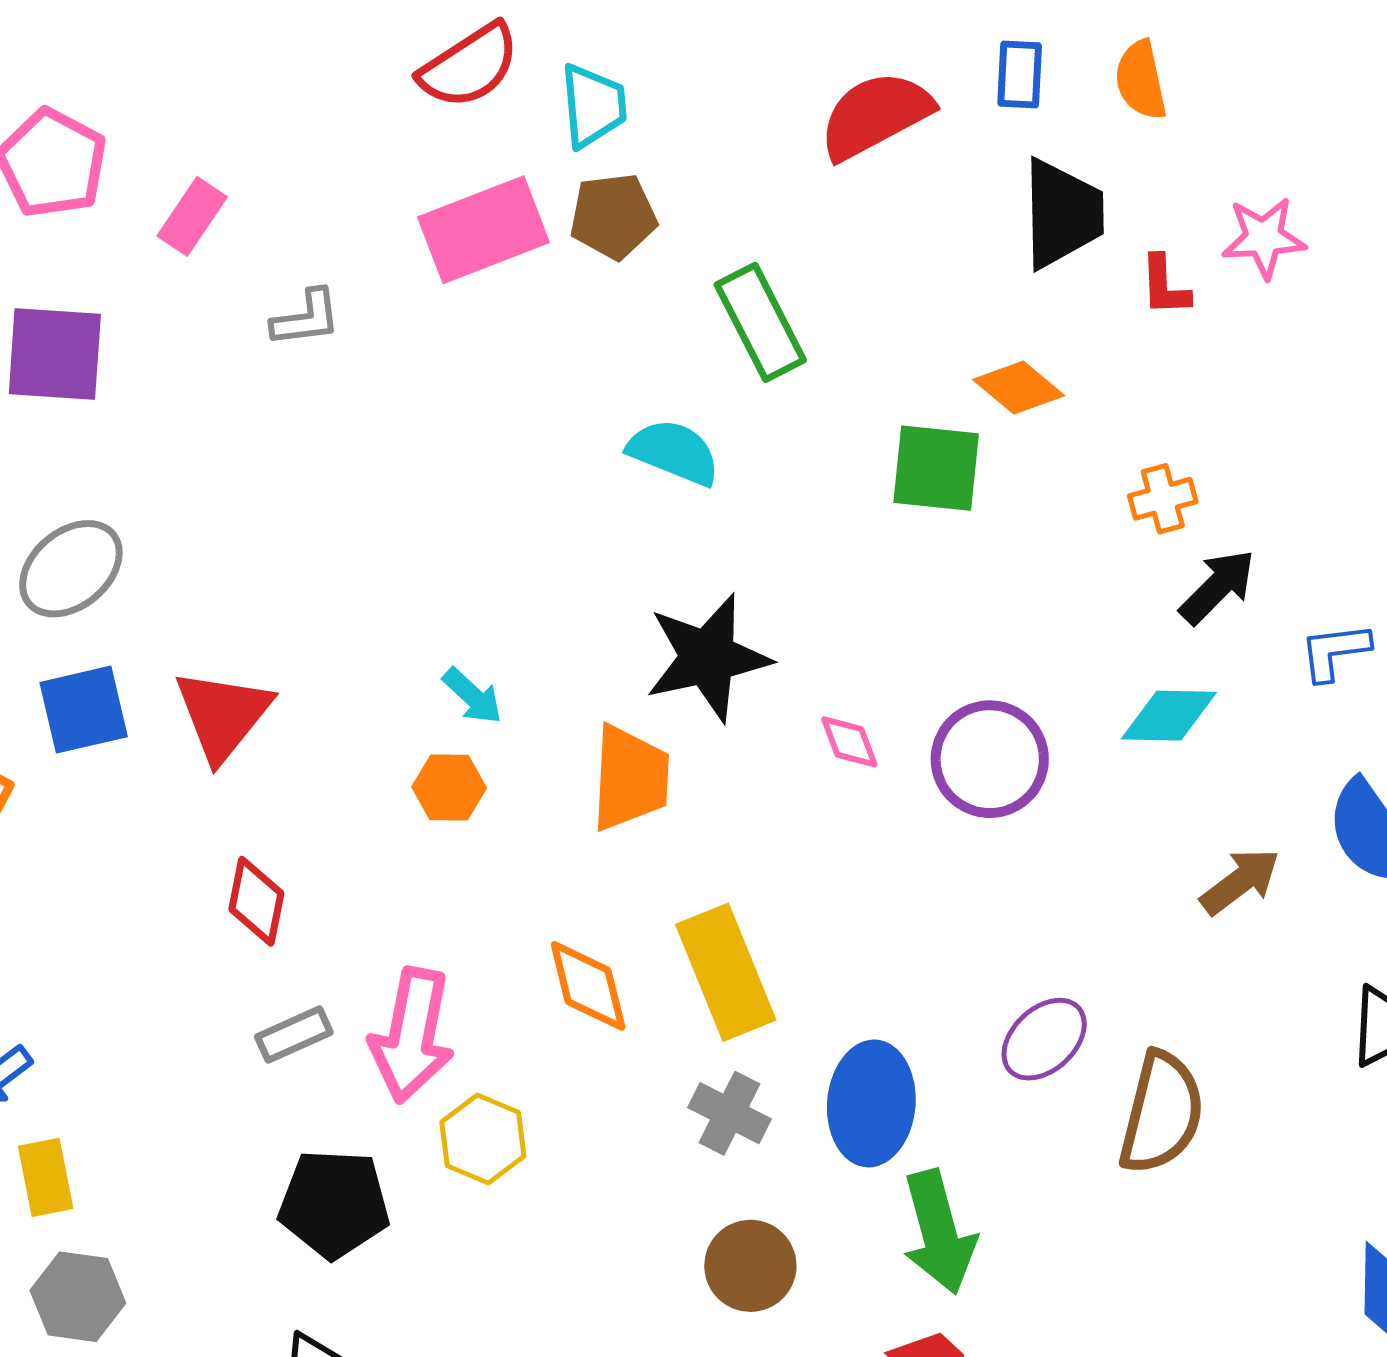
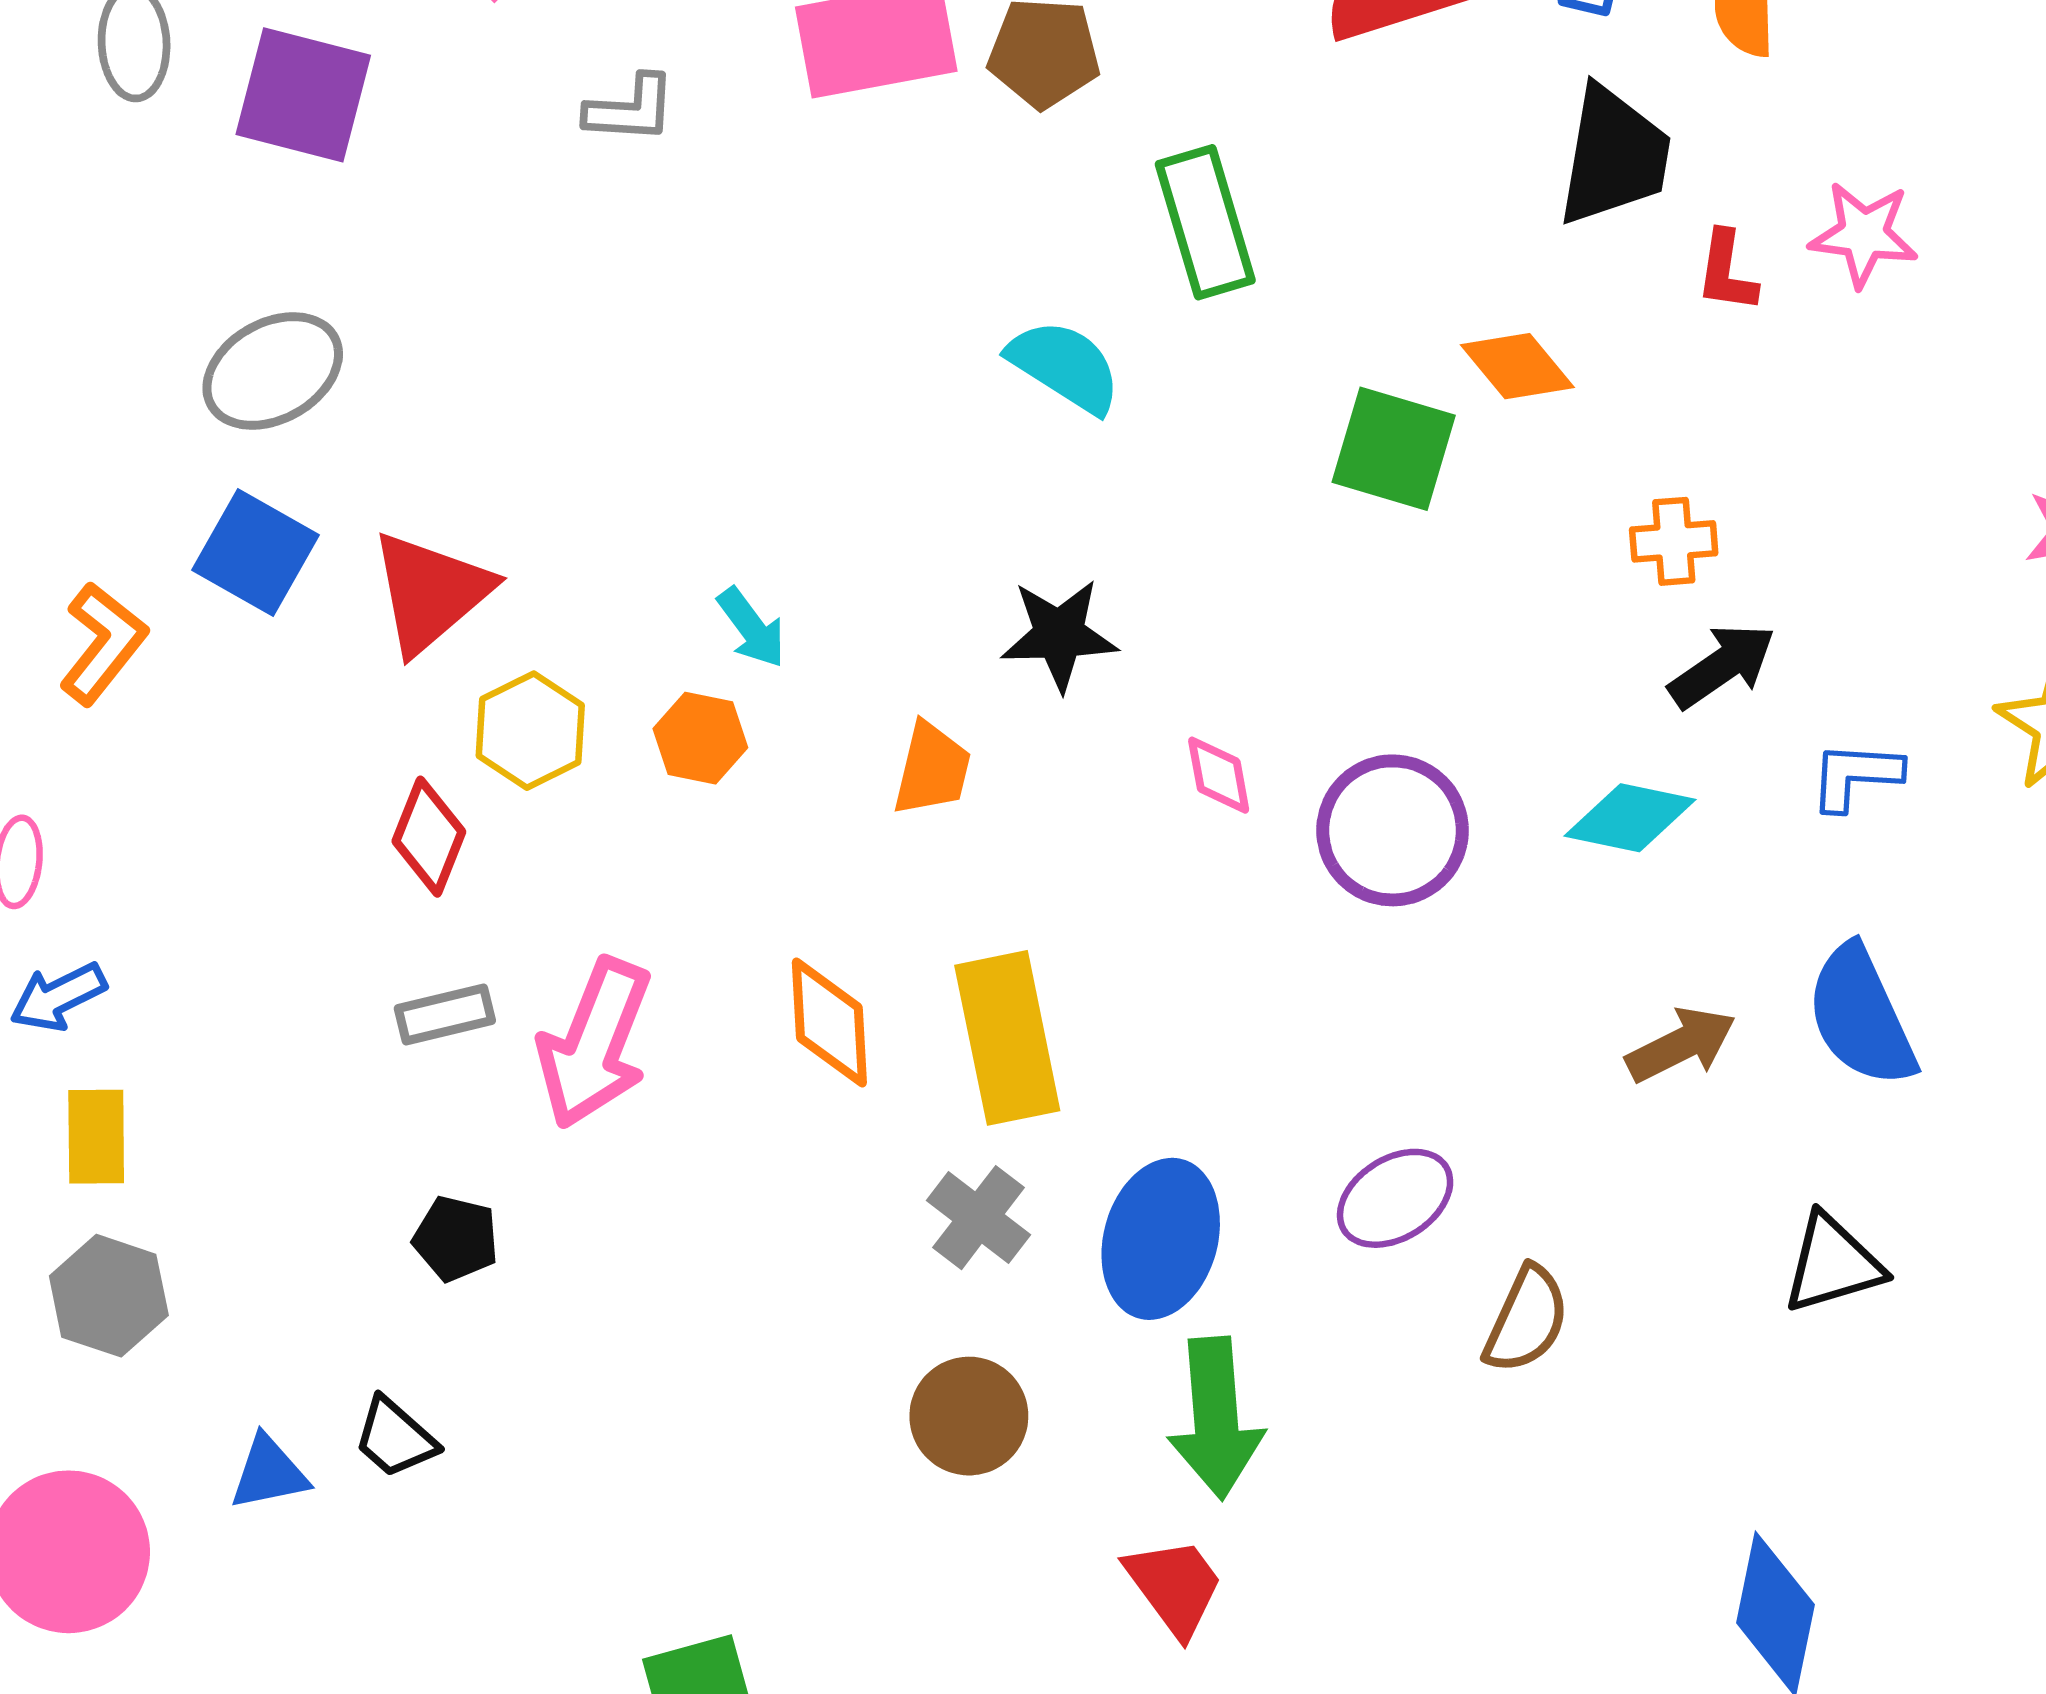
black star: (708, 658) -> (1059, 635), size x0.7
blue square: (84, 710) -> (255, 552), turned 32
orange trapezoid: (630, 778) -> (932, 769), size x0.7
brown semicircle: (1162, 1113) -> (1526, 1320), size x0.7
yellow hexagon: (483, 1139) -> (530, 731), moved
black pentagon: (334, 1204) -> (456, 1239), size x0.6

